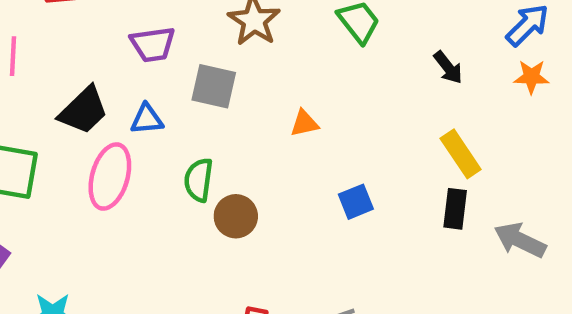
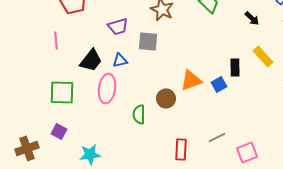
orange triangle: (304, 123) -> (191, 80), moved, size x1.6
green semicircle: (199, 180) -> (139, 114), moved
black rectangle: (455, 209) -> (235, 67), moved

